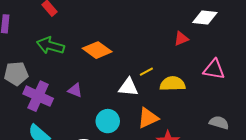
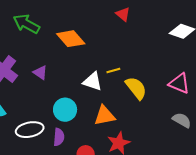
red triangle: (181, 39) -> (123, 14), moved, turned 49
yellow semicircle: (173, 84) -> (136, 88), turned 40
gray semicircle: (219, 123) -> (182, 120), moved

